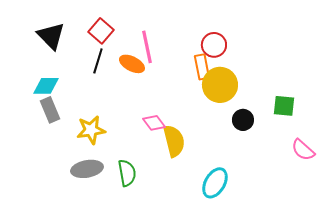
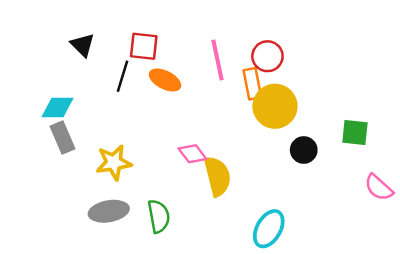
red square: (101, 31) -> (144, 46), moved, turned -35
black triangle: (51, 36) -> (82, 45), moved, size x0.7
pink line: (147, 47) -> (217, 60), moved

